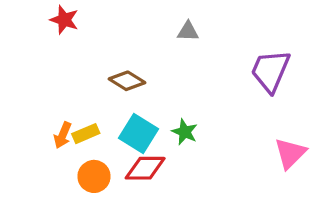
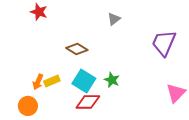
gray triangle: (188, 31) -> (114, 19), turned -40
orange circle: (94, 176) -> (28, 106), moved

